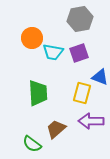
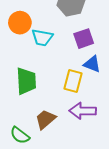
purple square: (79, 53) -> (84, 39), moved

